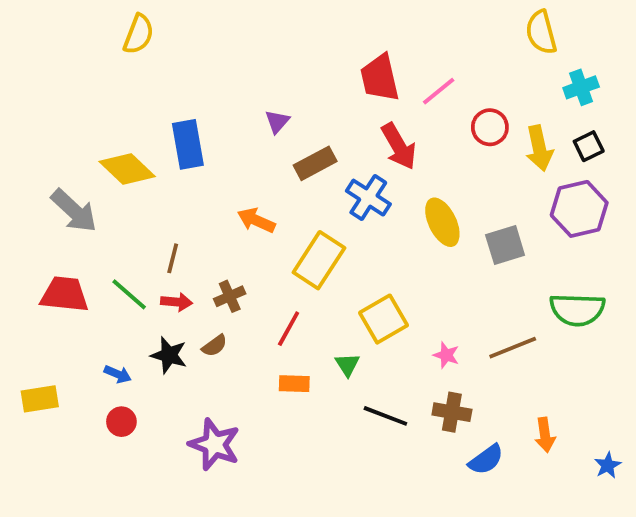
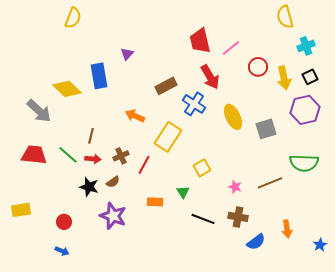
purple triangle: (277, 122) -> (127, 54), moved
yellow square: (384, 319) -> (202, 168), size x0.7
red line: (289, 329) -> (144, 165), moved
blue arrow: (118, 374) -> (62, 251), moved
purple star: (214, 444) -> (113, 216), moved

